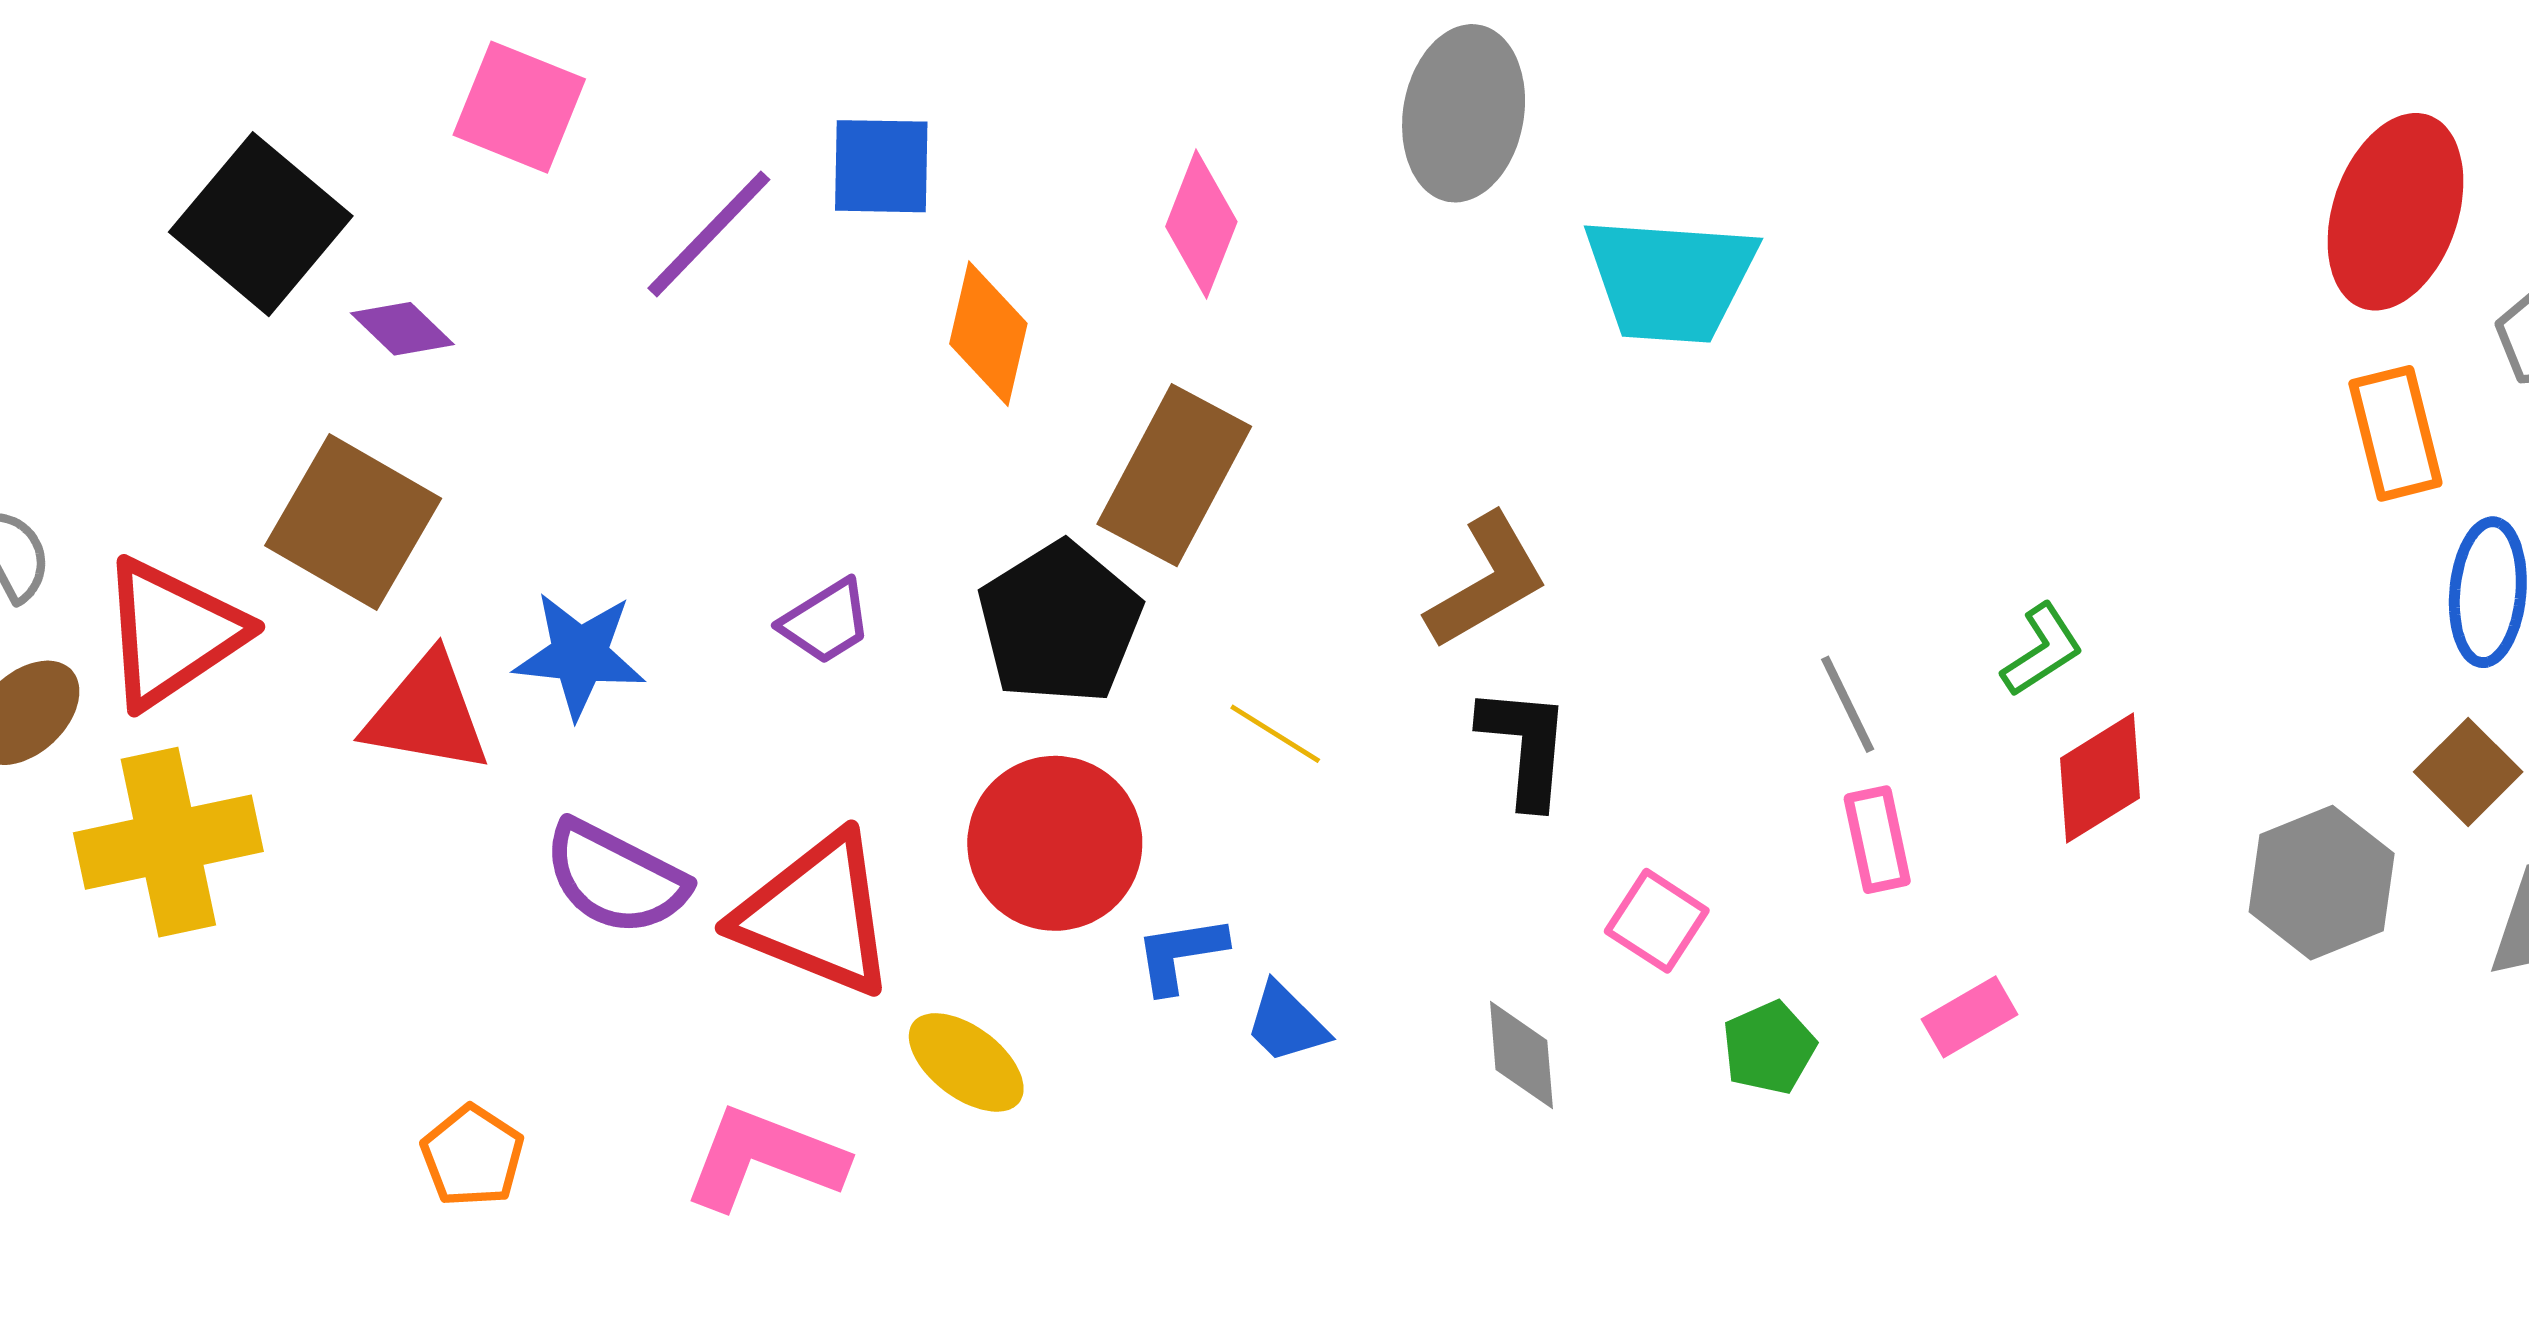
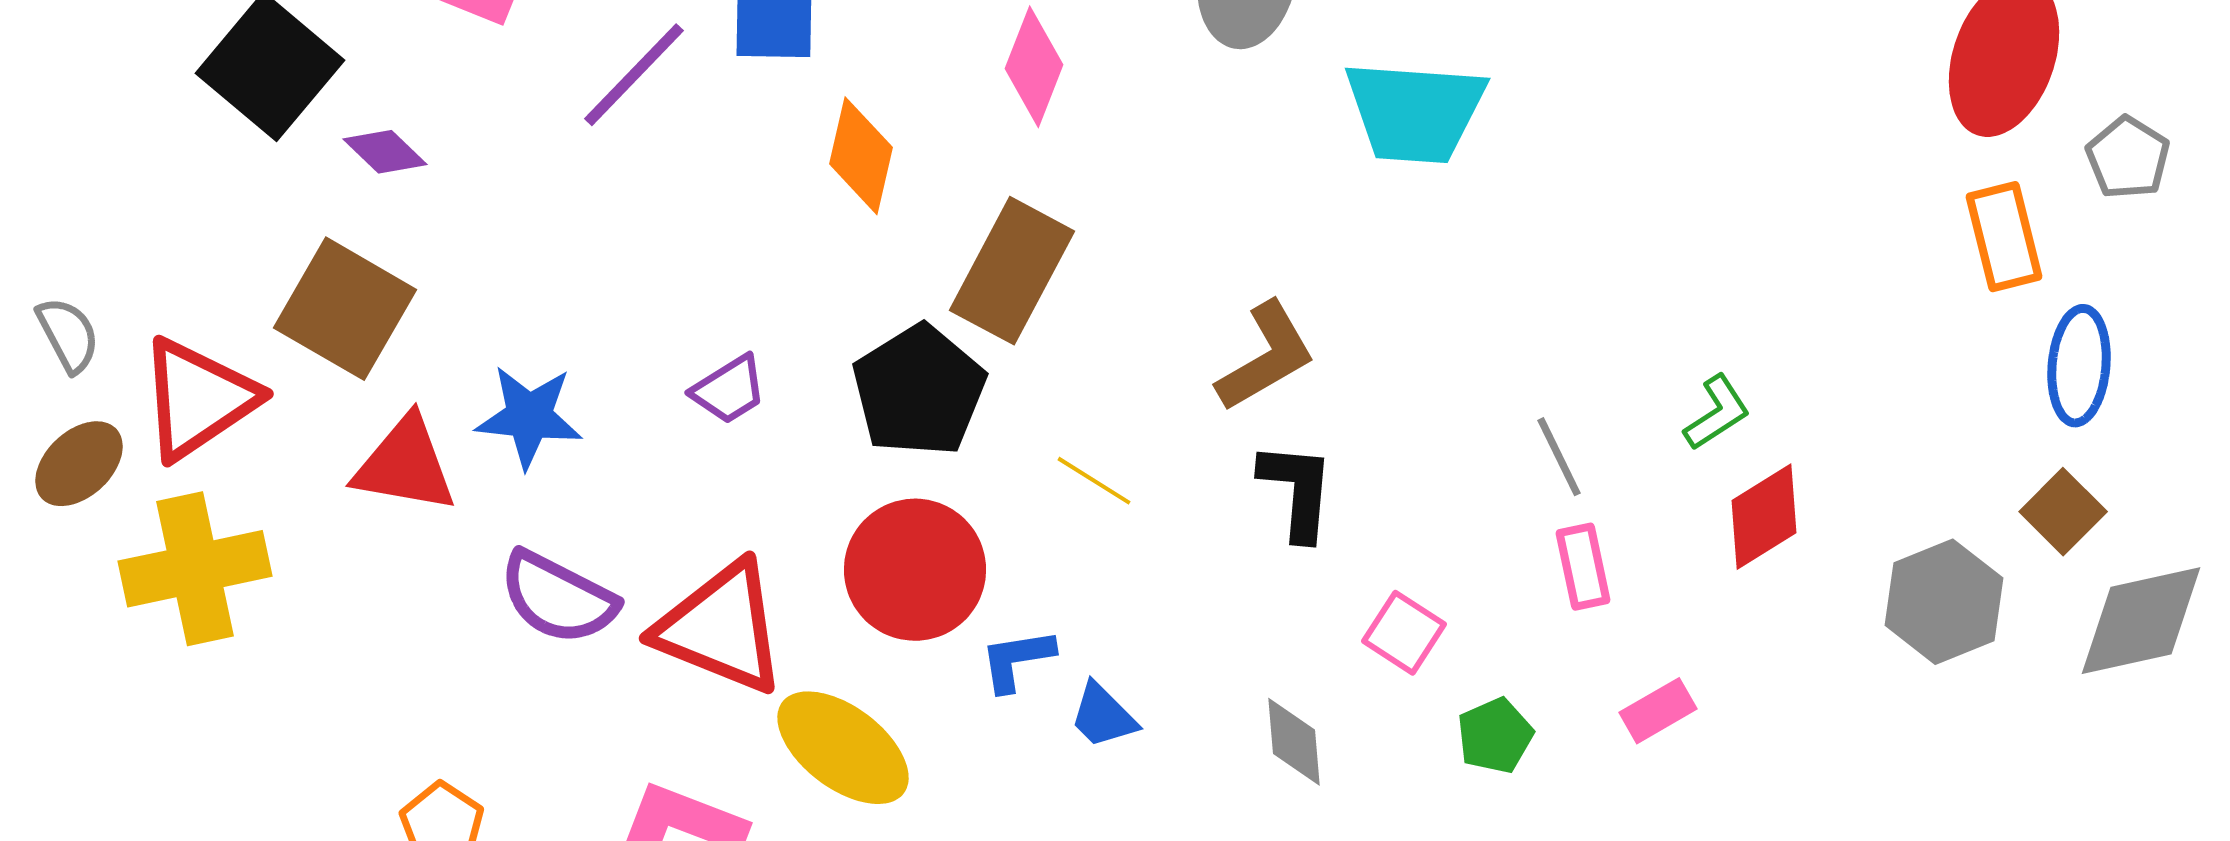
yellow ellipse: (966, 1062) -> (843, 748), size x1.4

